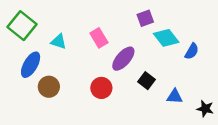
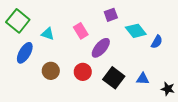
purple square: (145, 18) -> (111, 15), moved
black square: (147, 81) -> (114, 78), moved, size x1.5
brown circle: (49, 87) -> (51, 71), moved

